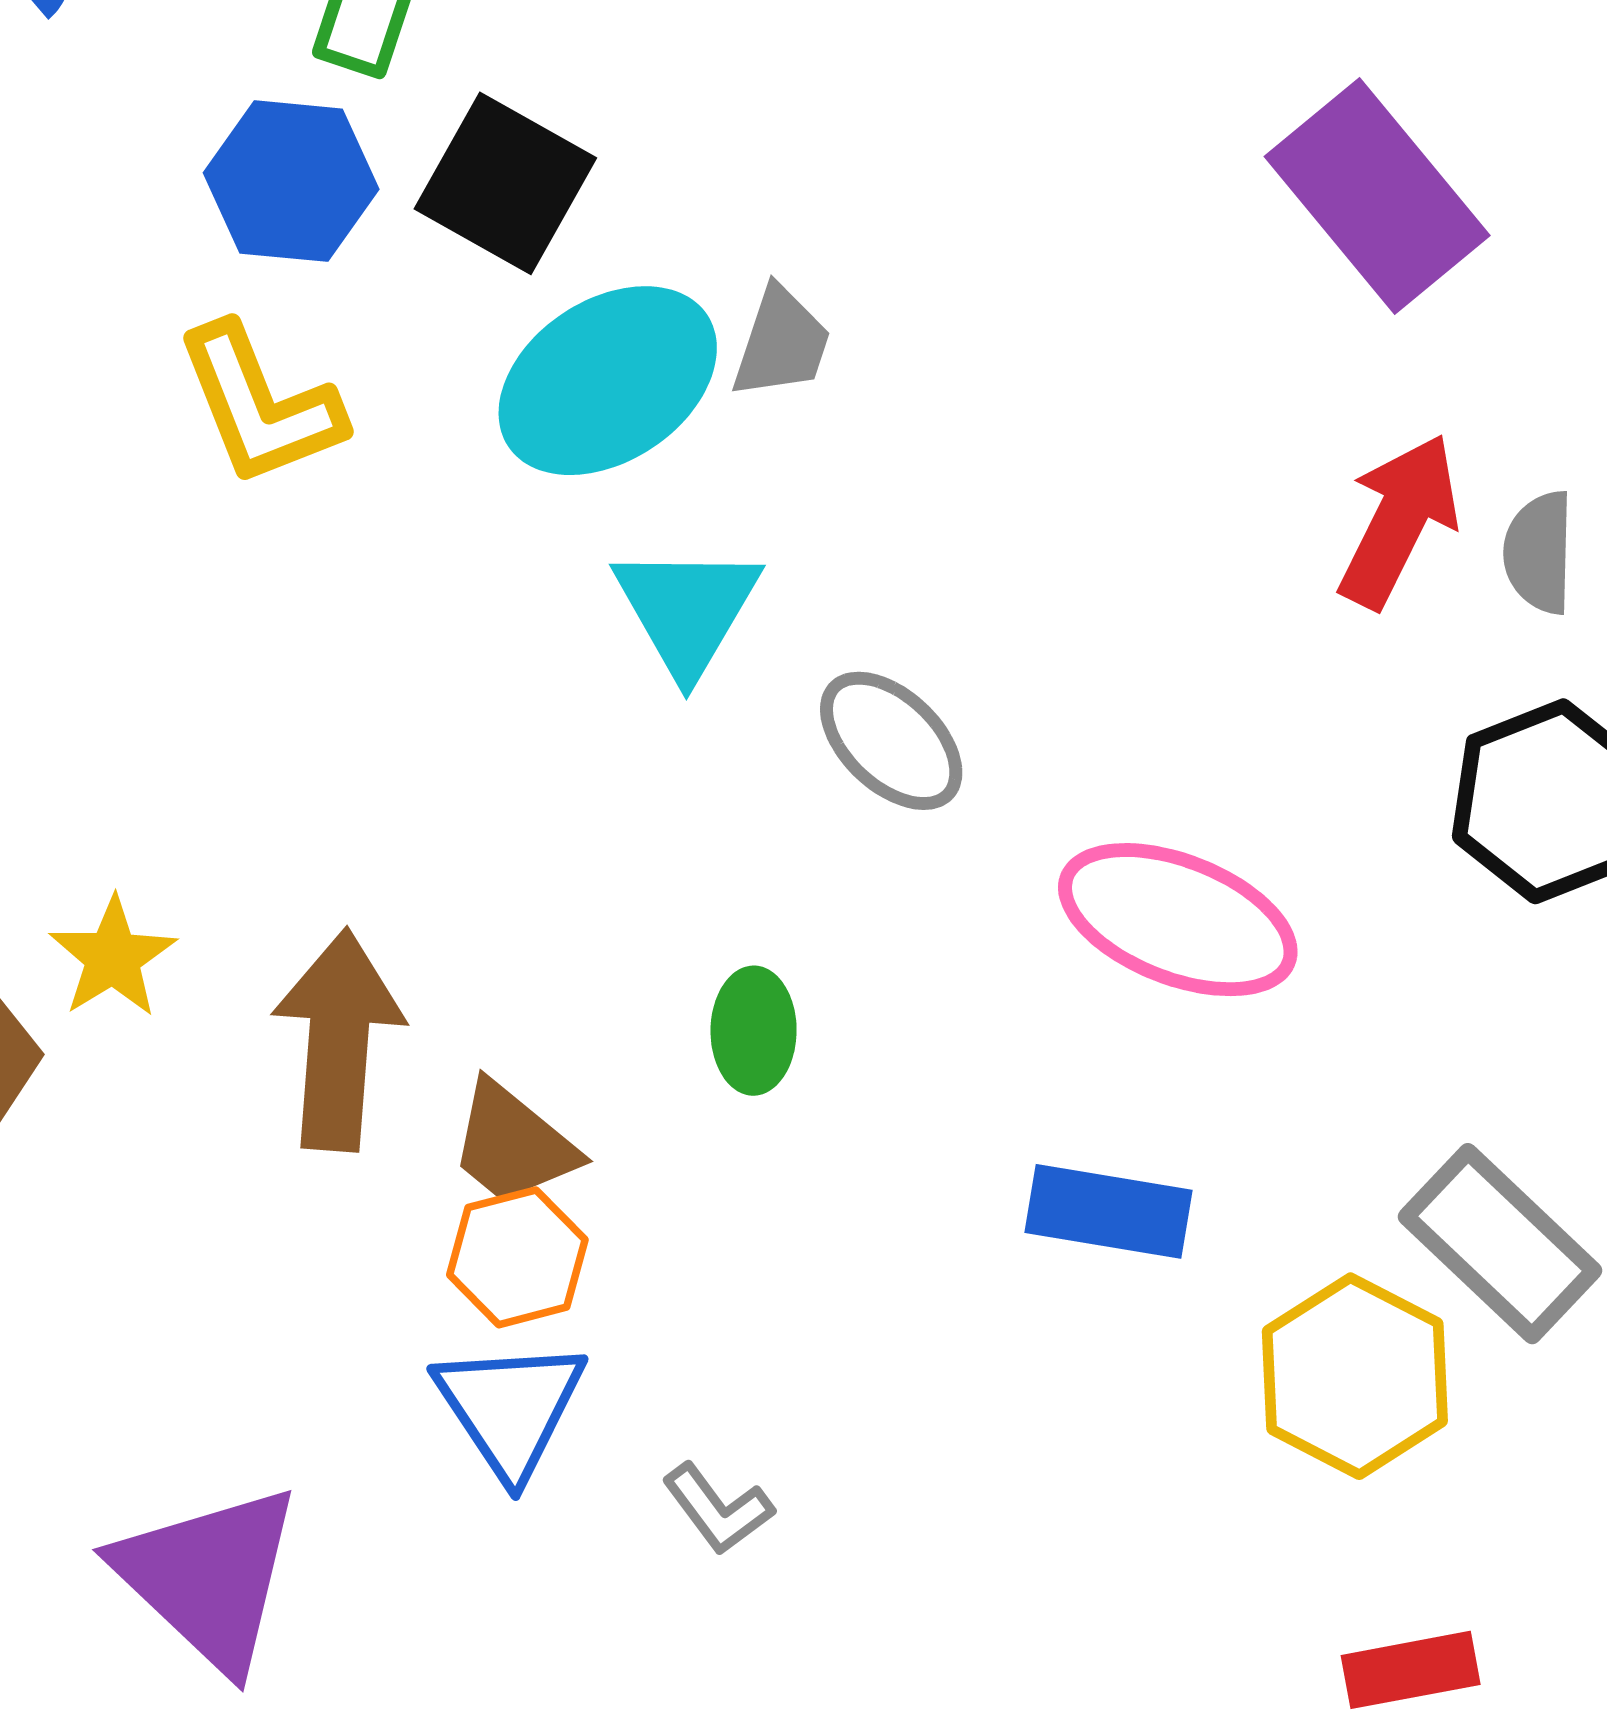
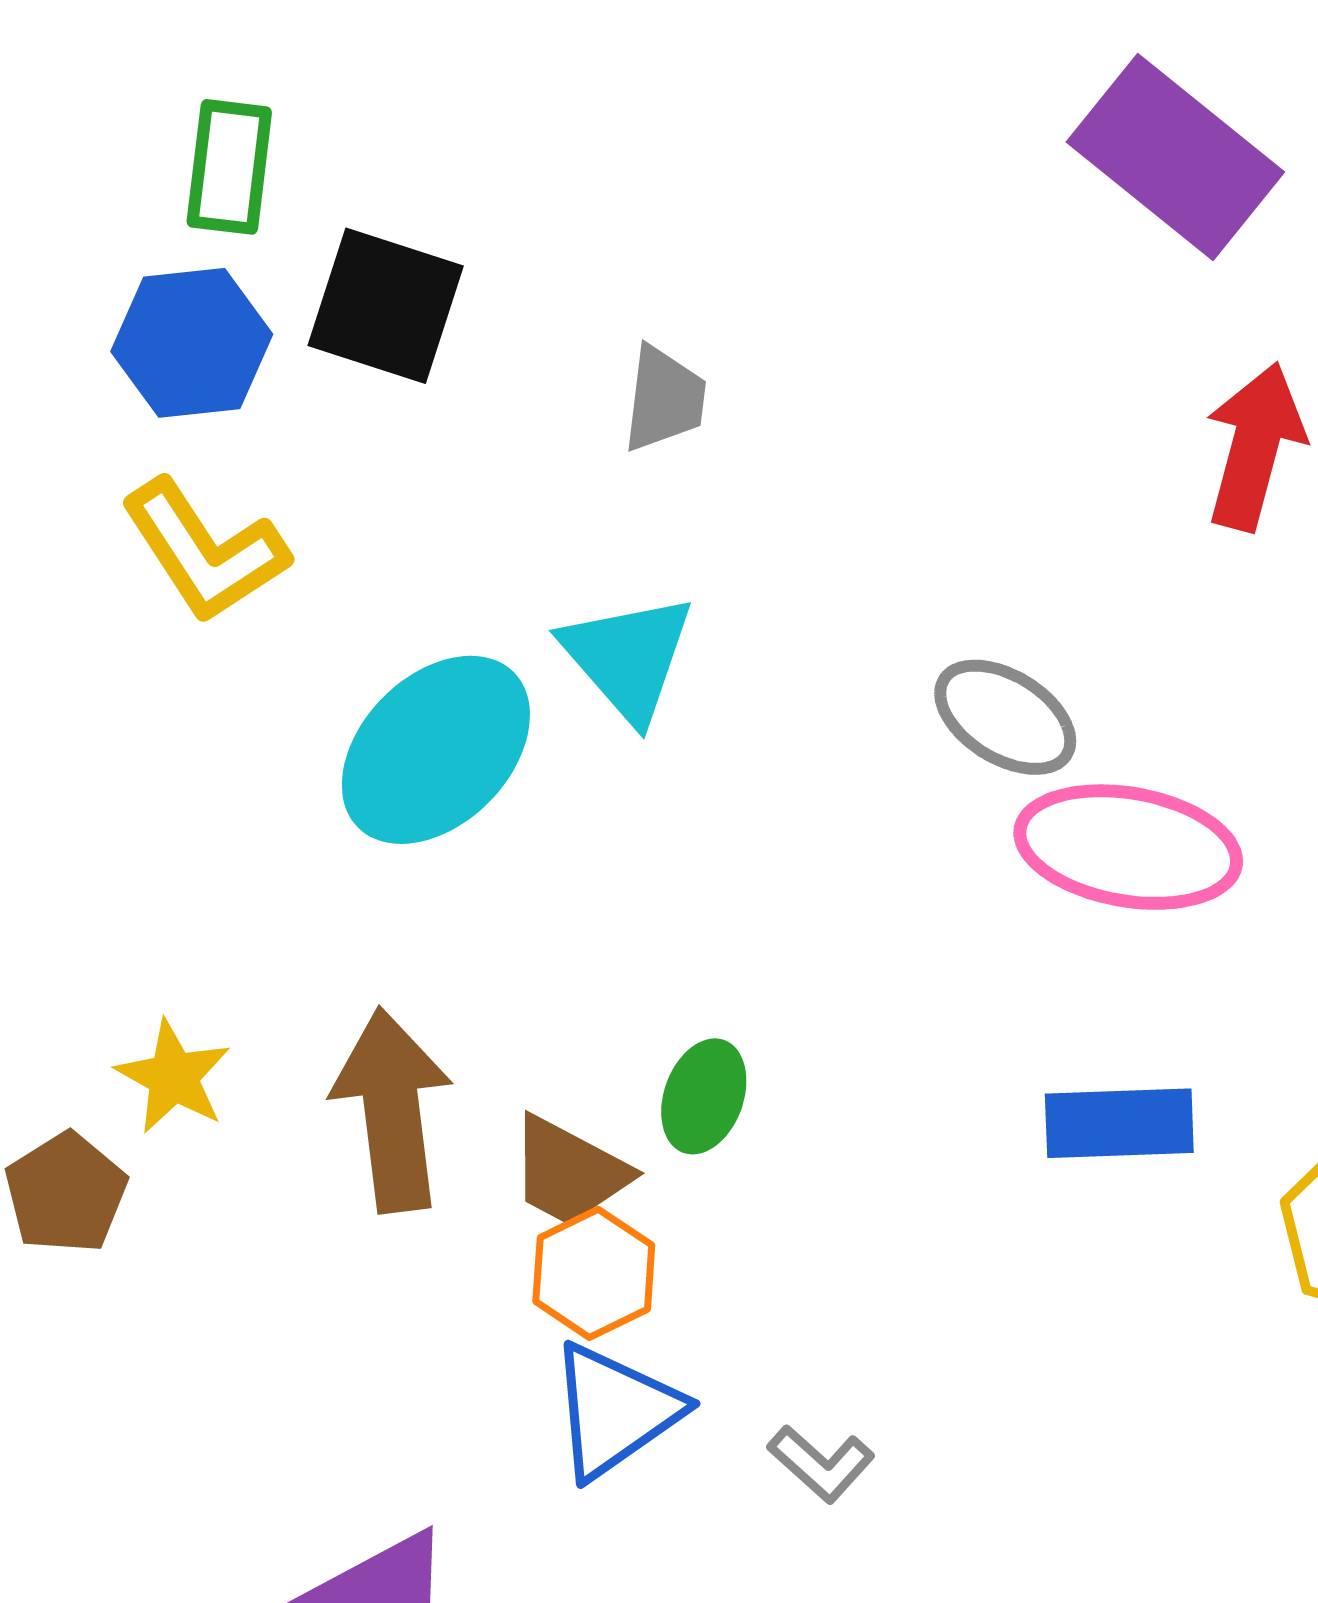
cyan ellipse: (608, 381) -> (436, 750), moved
gray ellipse: (891, 741) -> (1005, 717), moved
green ellipse: (754, 1031) -> (704, 1096), moved, turned 31
blue triangle: (510, 1408) -> (615, 1411), turned 40

